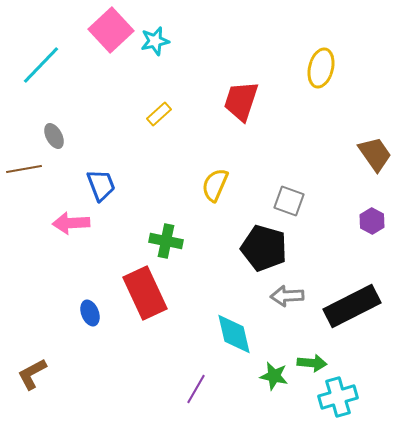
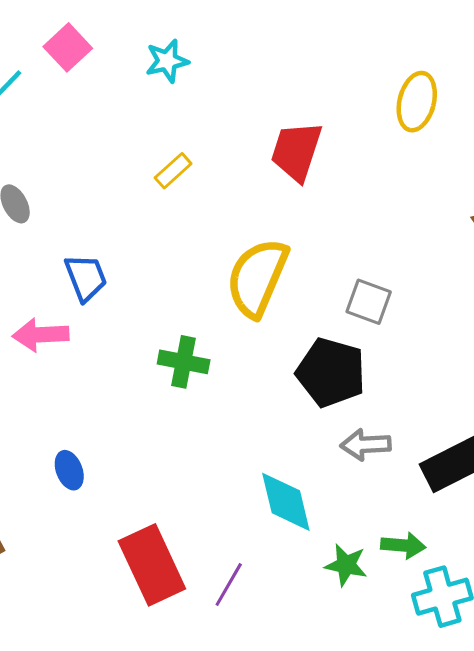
pink square: (111, 30) -> (68, 47), moved, size x0.7
yellow semicircle: (215, 185) -> (257, 278), size x1.6
red rectangle: (145, 293) -> (152, 565), moved

